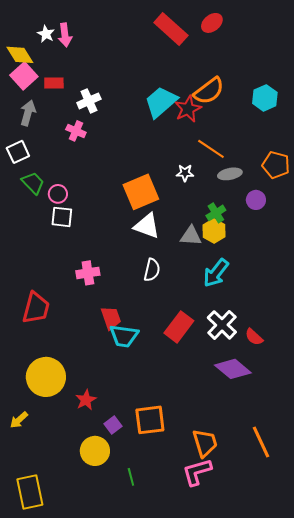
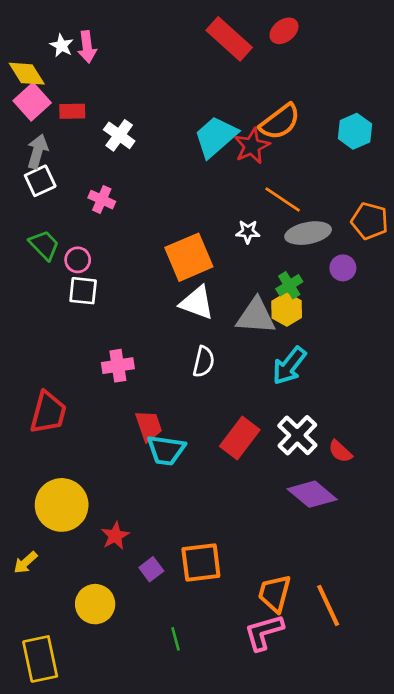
white cross: (89, 101) -> (119, 135), turned -30
pink cross: (76, 131) -> (102, 200), moved
white square: (18, 152) -> (40, 181), moved
gray ellipse: (230, 174) -> (308, 233), size x1.4
gray triangle: (191, 236) -> (256, 316), size x1.4
orange line: (261, 442) -> (328, 605), moved
orange trapezoid: (205, 443) -> (275, 593), turned -148
yellow circle: (95, 451) -> (95, 604), moved

